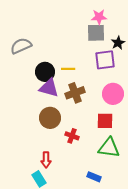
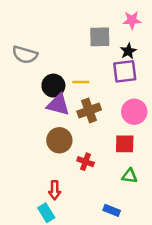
pink star: (99, 17) -> (132, 20), moved
gray square: (96, 33) -> (100, 37), moved
black star: (118, 43) -> (128, 51), moved
gray semicircle: (21, 46) -> (25, 55), turned -140
green triangle: (109, 148) -> (129, 176), size x0.6

